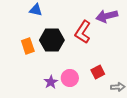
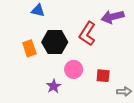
red square: (98, 72) -> (103, 76), turned 32
pink circle: (70, 78) -> (74, 69), moved

